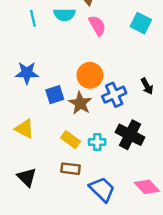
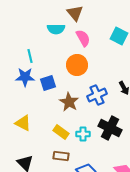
cyan line: (33, 18) -> (30, 56), moved
orange circle: (90, 75) -> (77, 65), moved
blue square: (55, 95) -> (48, 83), moved

